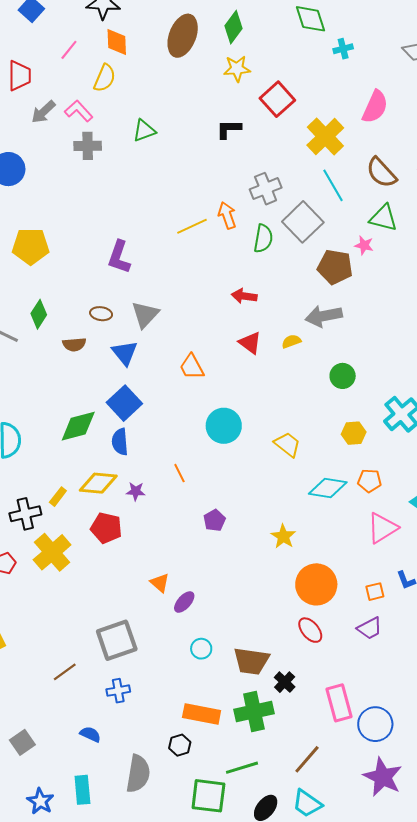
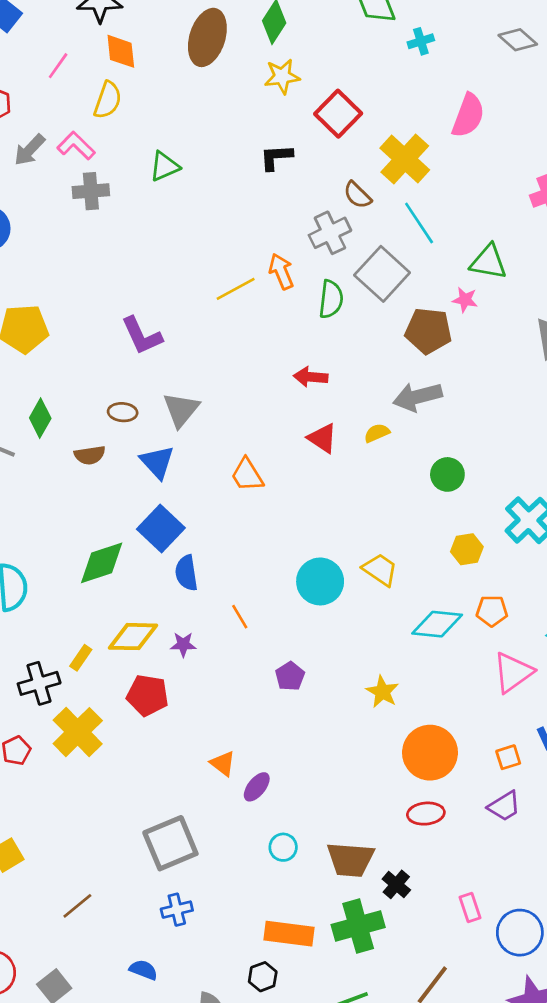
brown semicircle: (381, 173) -> (357, 195), moved, size x0.7
purple L-shape: (119, 257) -> (142, 336), turned -40
cyan circle: (224, 426) -> (320, 581), moved
blue semicircle: (120, 442) -> (186, 573), moved
red ellipse: (310, 630) -> (426, 814), turned -52
brown line: (65, 672) -> (77, 906), moved
pink rectangle: (339, 703) -> (470, 907), size x0.6

